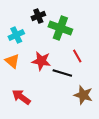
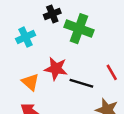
red line: (77, 56) -> (112, 72), moved
orange triangle: (12, 61) -> (30, 82), moved

